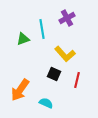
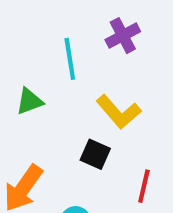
green triangle: (23, 39) -> (30, 101), moved
red line: (77, 80) -> (144, 186), moved

